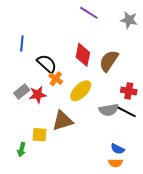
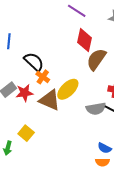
red diamond: (83, 55) -> (84, 40), moved
brown triangle: (63, 121) -> (50, 100), moved, turned 40
yellow square: (40, 135) -> (26, 133), turned 35

